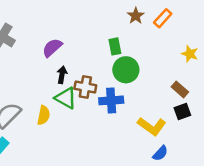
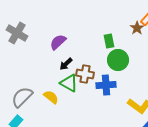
brown star: (136, 16) -> (137, 28), moved
black arrow: (62, 75) -> (66, 64), turned -144
yellow semicircle: (44, 115) -> (51, 97), turned -63

